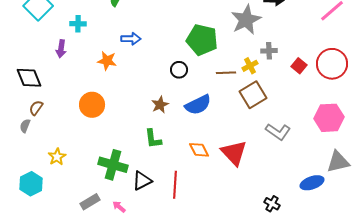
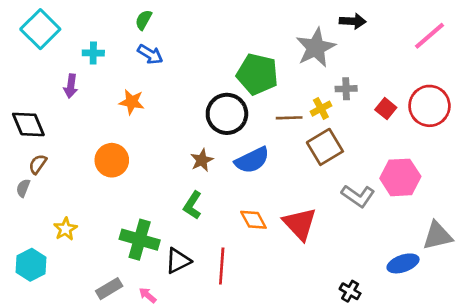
blue arrow: (131, 39) -> (150, 54), moved, turned 30
black circle: (179, 70) -> (227, 114), size x1.8
pink hexagon: (329, 118) -> (400, 177), moved
green L-shape: (153, 139) -> (193, 205), turned 40

